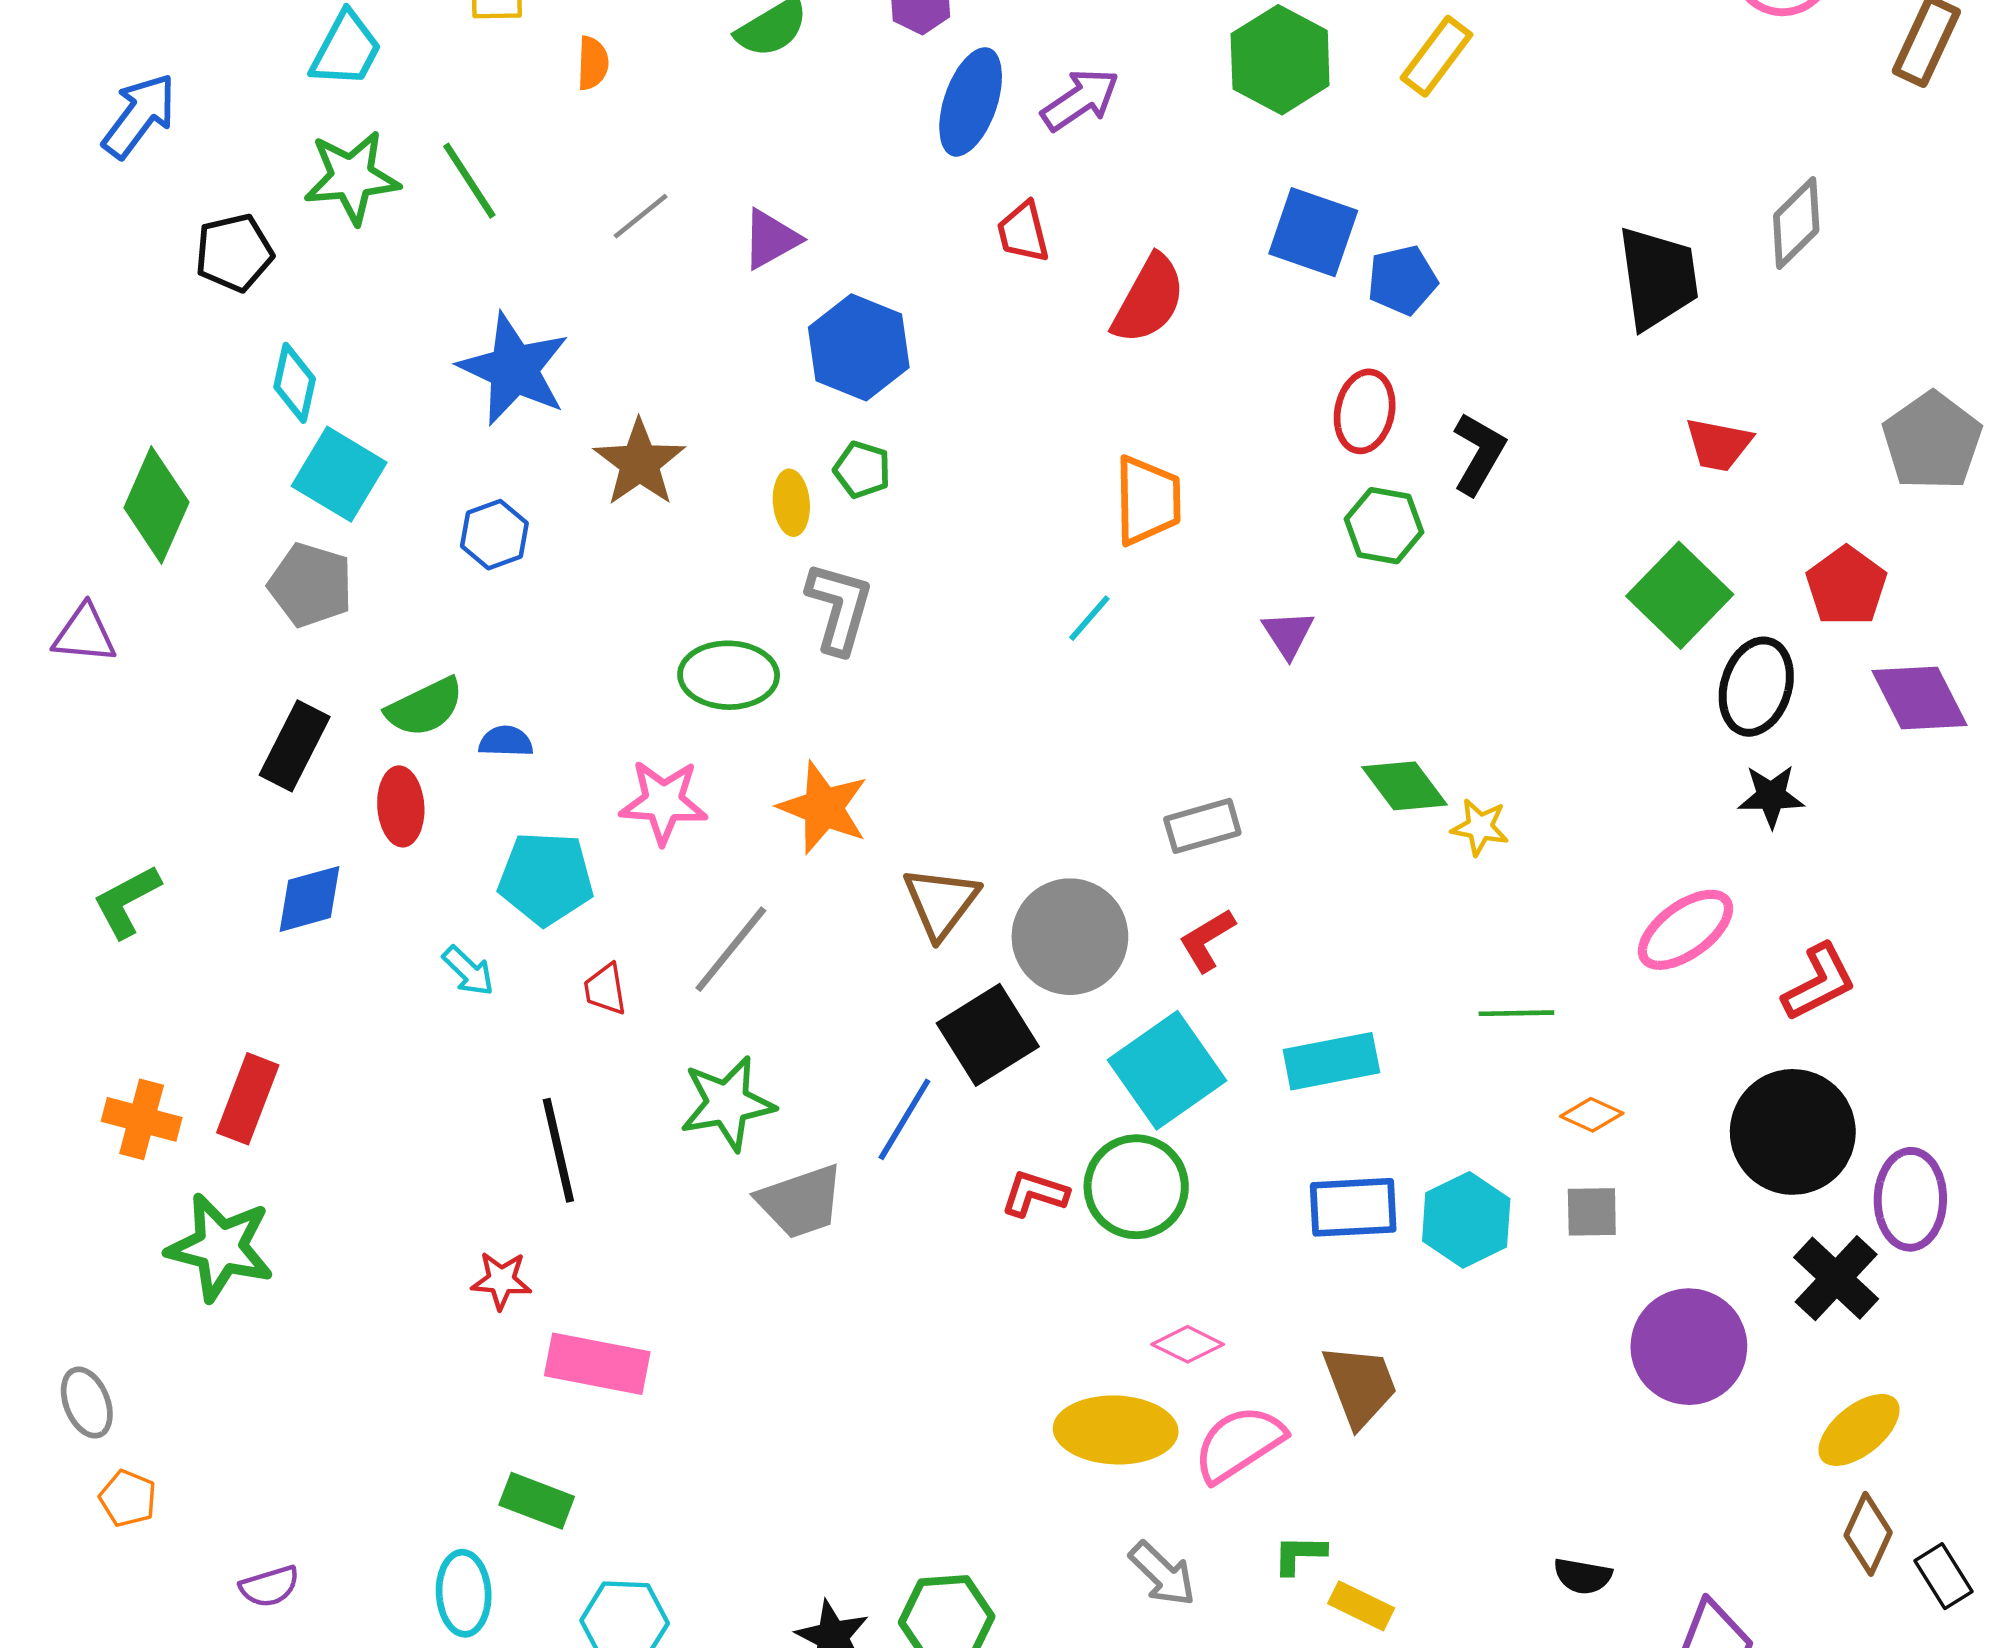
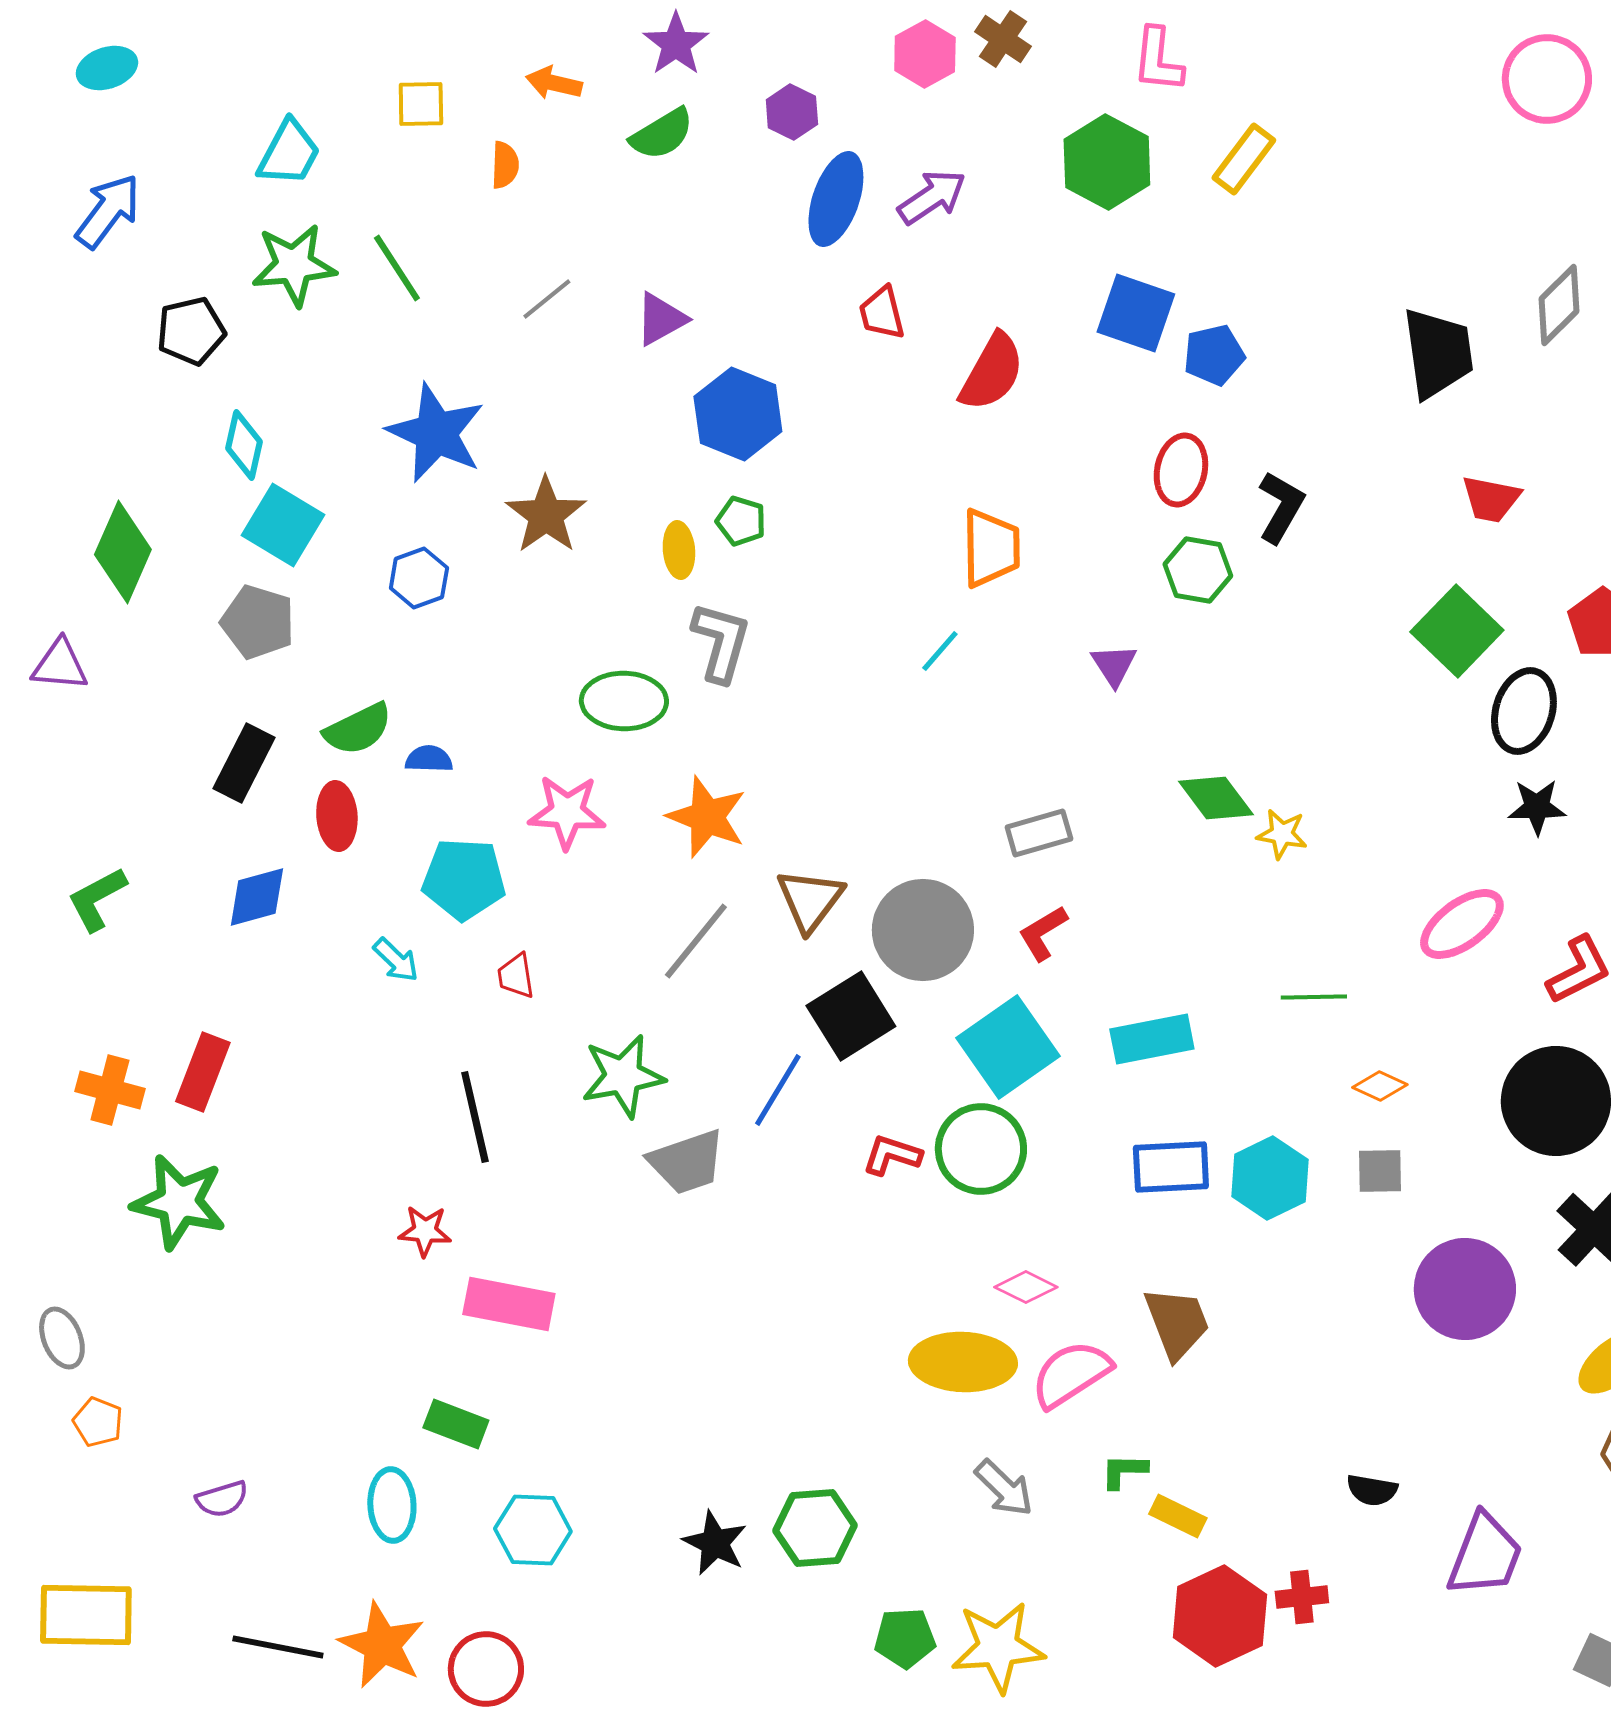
gray line: (731, 949) -> (696, 941), moved

